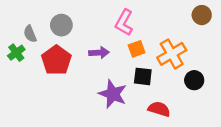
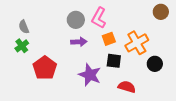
gray circle: (61, 25) -> (76, 20), moved
green cross: (16, 53) -> (22, 46), moved
red pentagon: (56, 60) -> (45, 68), moved

